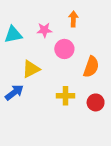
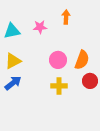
pink circle: (64, 49) -> (58, 60), moved
yellow triangle: (31, 69) -> (13, 61), moved
red circle: (96, 102) -> (90, 81), moved

